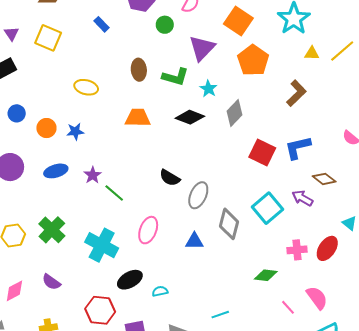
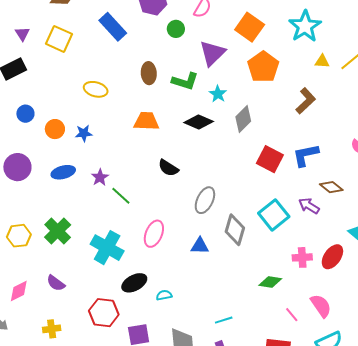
blue rectangle: (102, 24) -> (113, 27), size x1.8
black semicircle: (170, 178) -> (168, 168), moved

